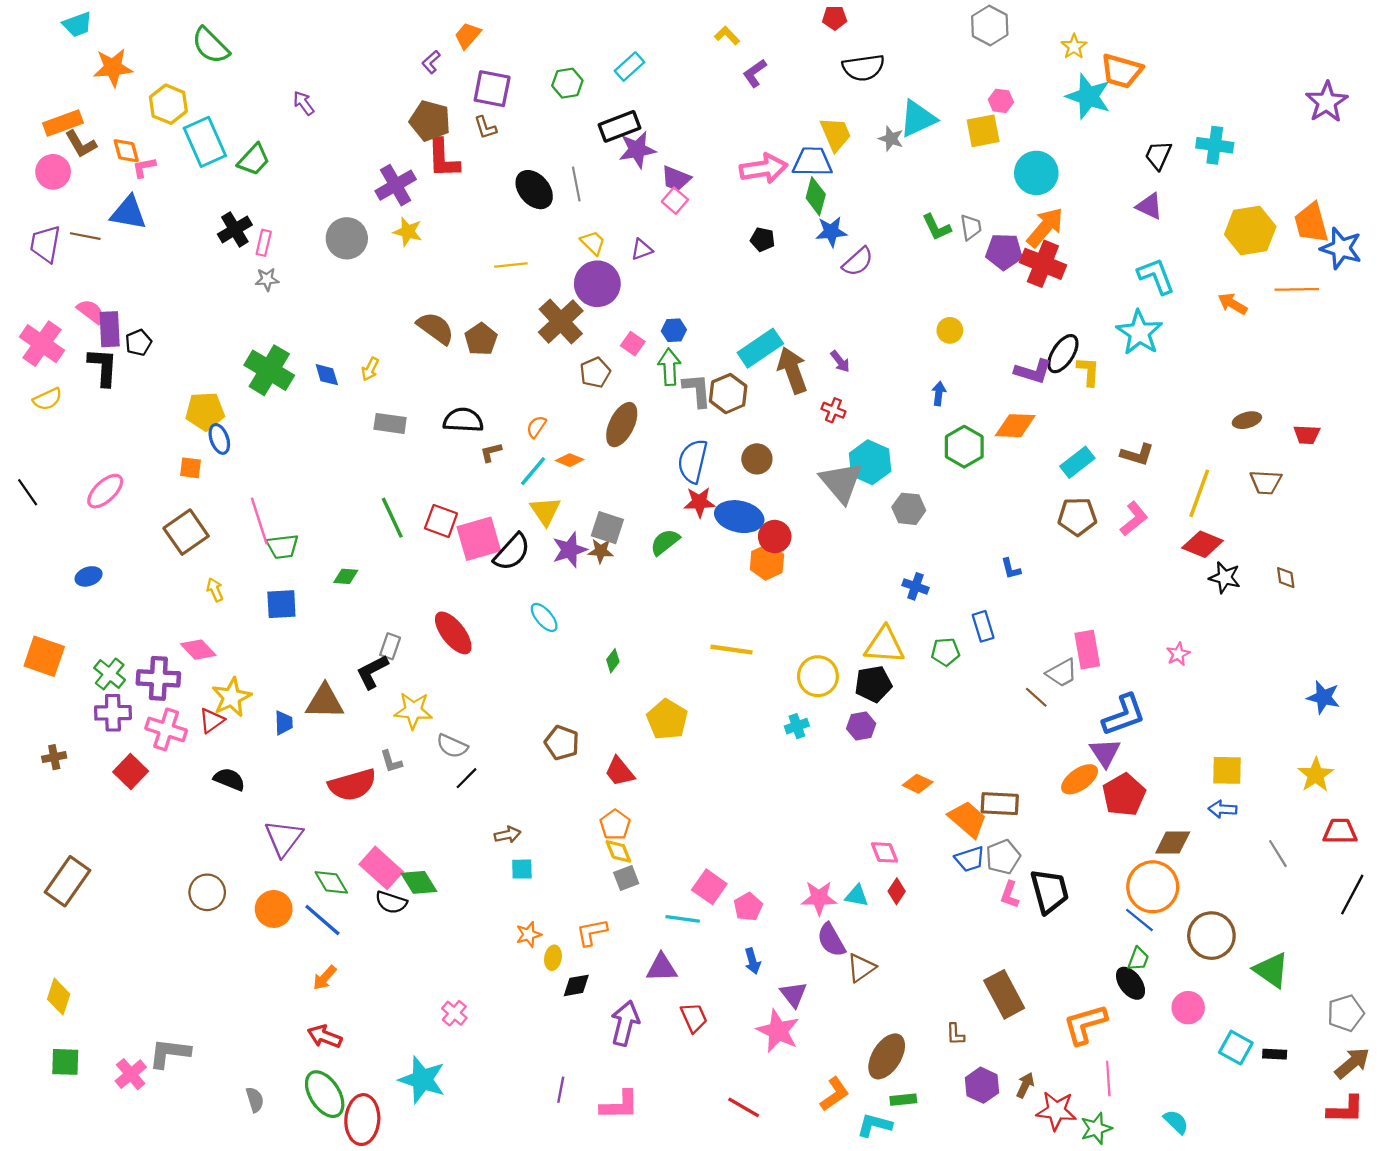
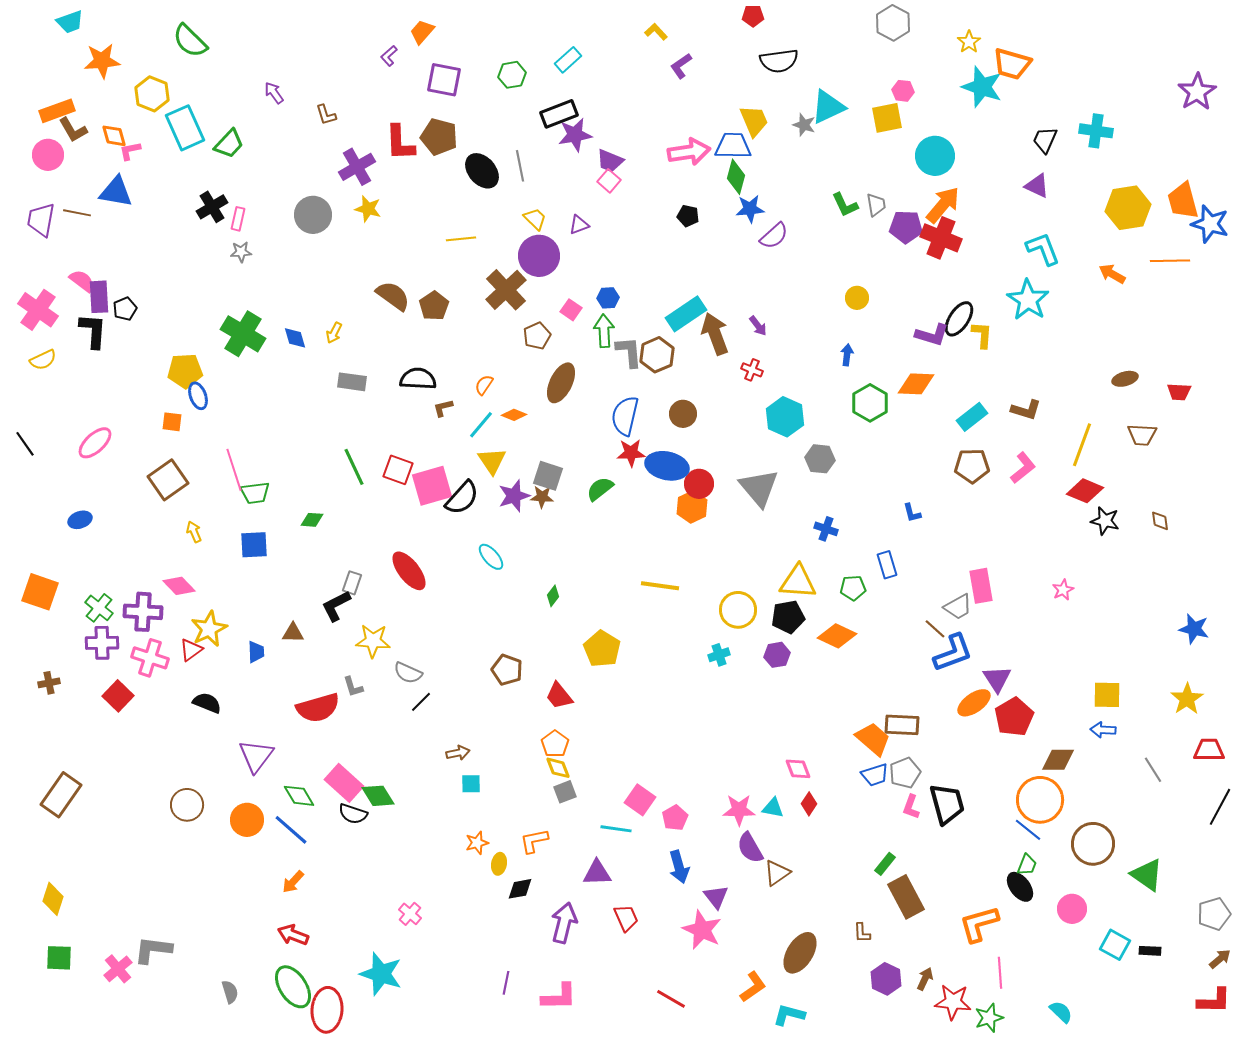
brown pentagon: (430, 121) -> (439, 137), moved
brown L-shape: (485, 127) -> (326, 115), moved
gray triangle: (841, 482) -> (759, 488), moved
brown triangle: (325, 702) -> (293, 633), size x0.6
blue L-shape: (1124, 715) -> (953, 653), moved
orange diamond: (918, 784) -> (837, 636), moved, size x1.4
blue arrow: (753, 961) -> (679, 867), size x1.4
brown arrow: (1352, 1063) -> (1220, 959), size x0.7
green rectangle: (903, 1100) -> (885, 864), moved, turned -45

